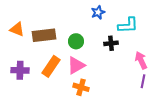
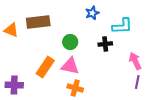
brown rectangle: (44, 35) -> (38, 22), moved
pink triangle: (76, 65) -> (70, 66), turned 42
purple cross: (20, 70) -> (14, 85), moved

